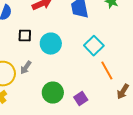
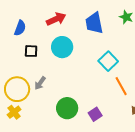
black square: (25, 36) -> (31, 51), moved
cyan circle: (51, 44) -> (62, 47), moved

